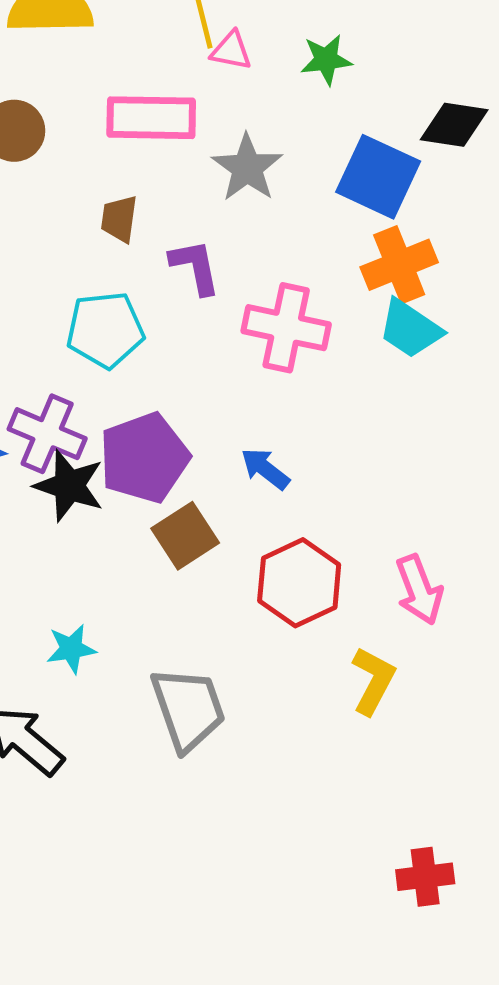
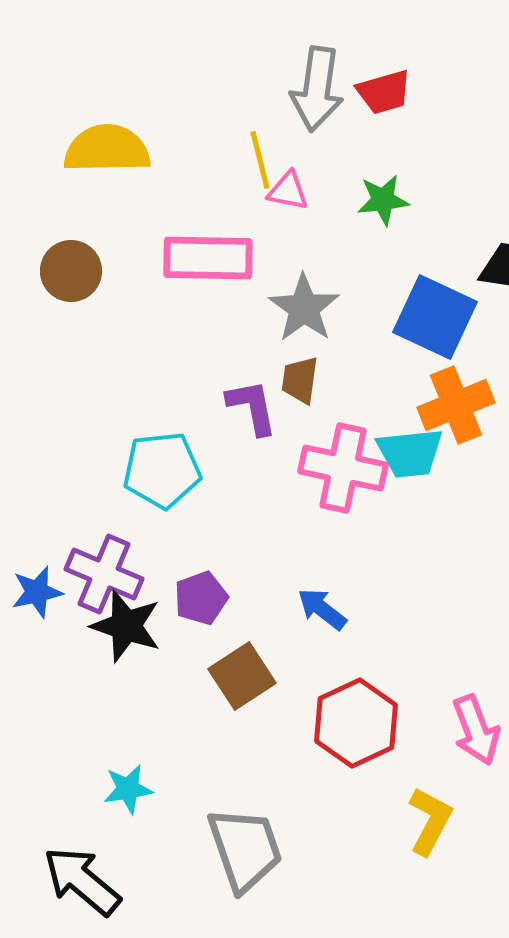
brown trapezoid: (119, 219) -> (300, 380), moved
cyan trapezoid: (410, 329) -> (410, 453), moved, turned -40
purple pentagon: (144, 458) -> (201, 598), size x0.6

